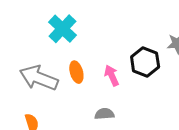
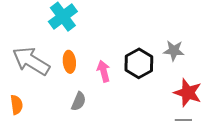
gray semicircle: (104, 114) -> (79, 101), moved, turned 108

